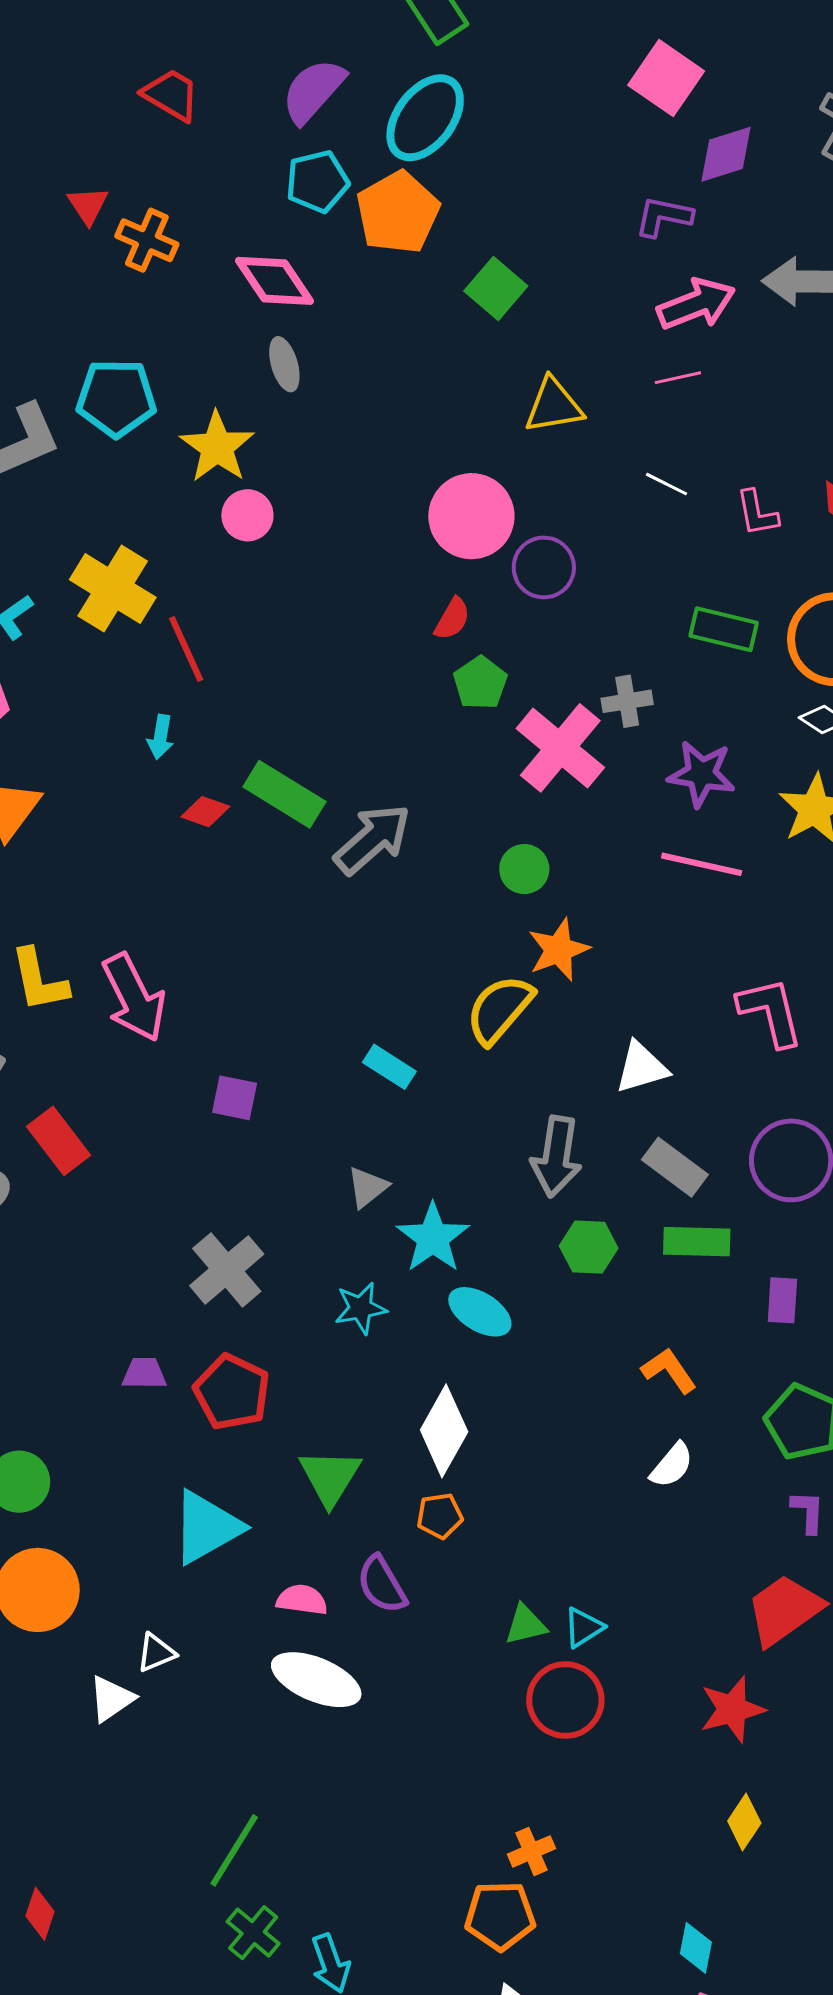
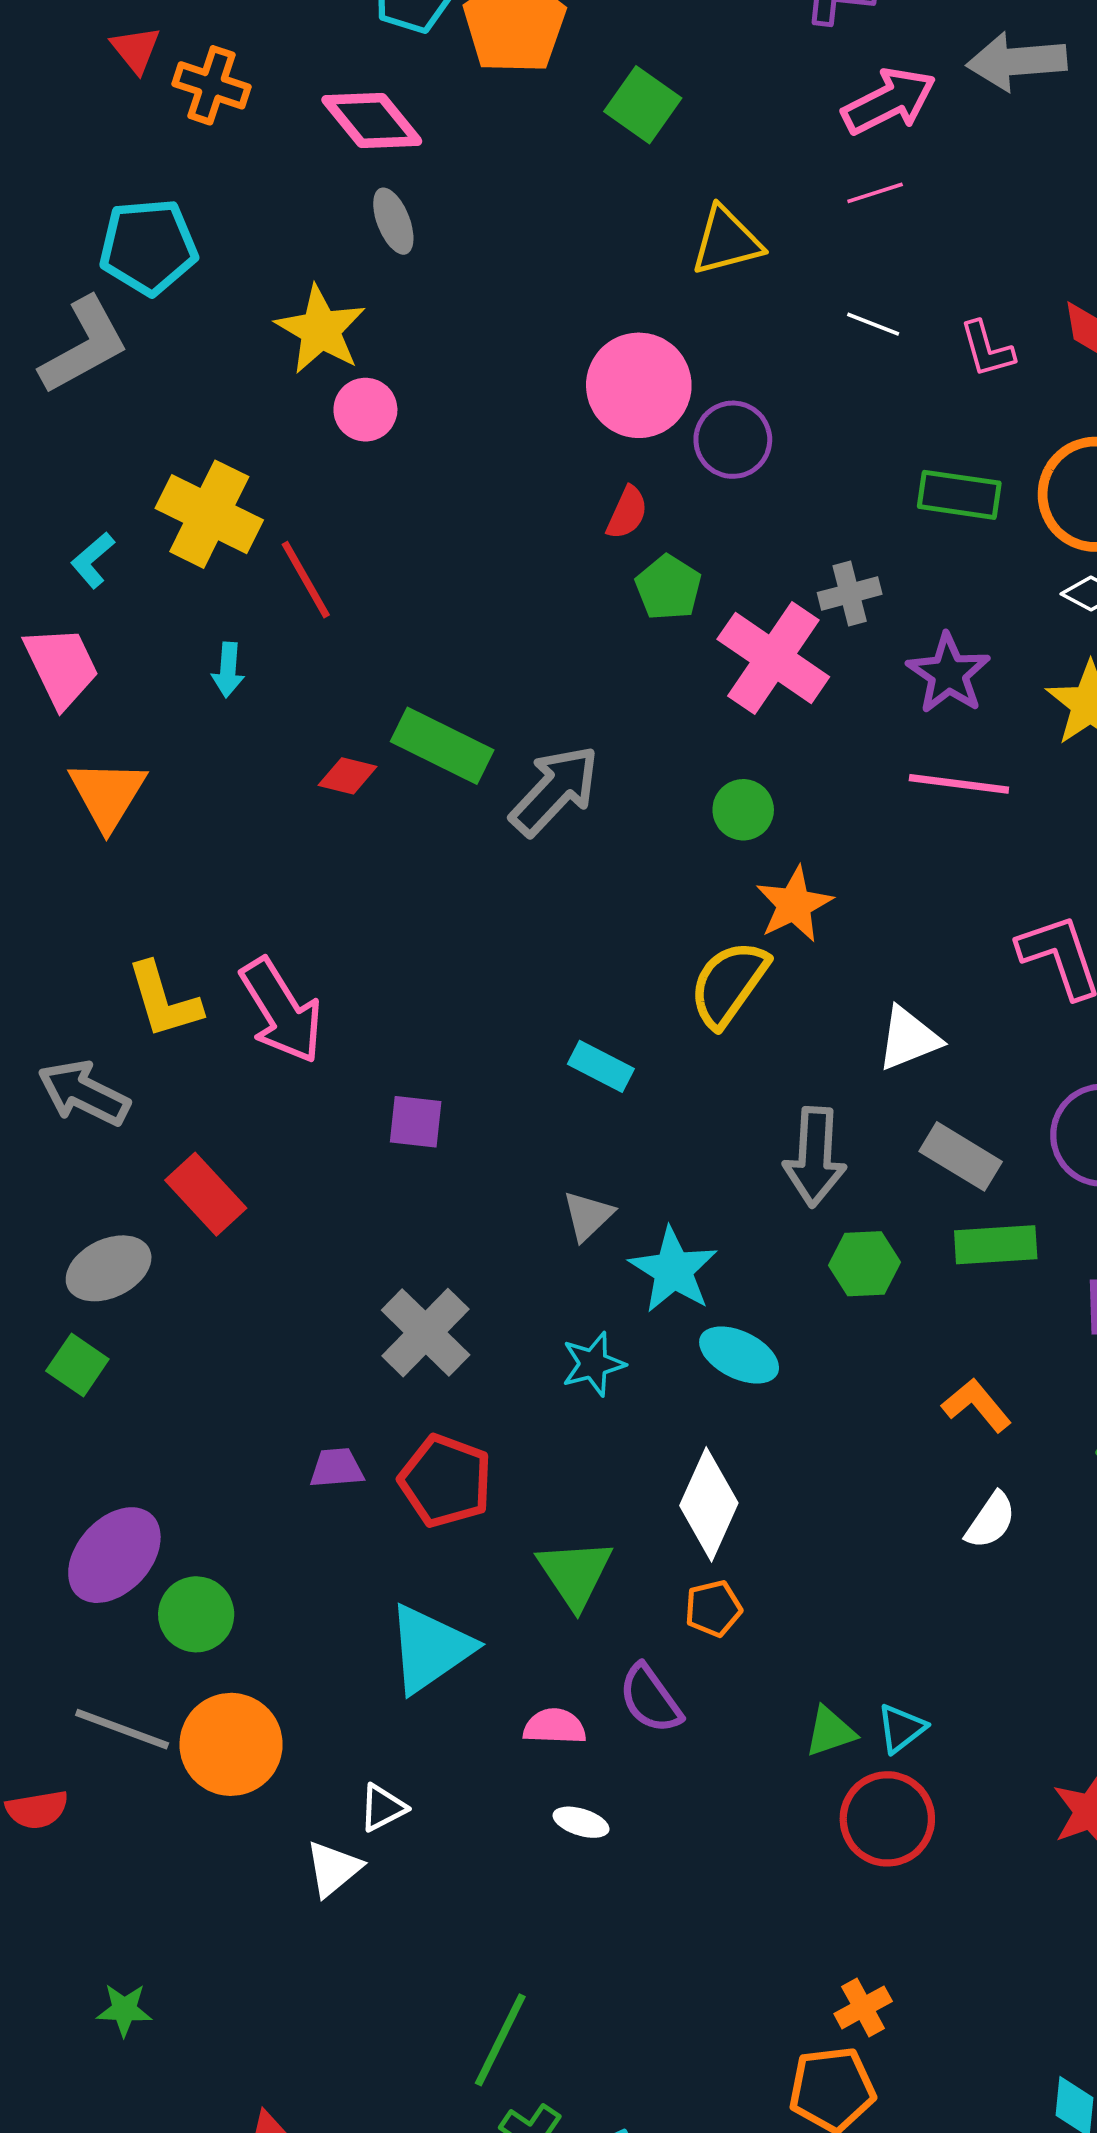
cyan pentagon: (116, 398) -> (148, 247), moved
cyan arrow: (160, 737) -> (228, 670), moved
purple star: (701, 774) -> (948, 674), turned 30
white ellipse: (316, 1680) -> (581, 1822), size x0.5

